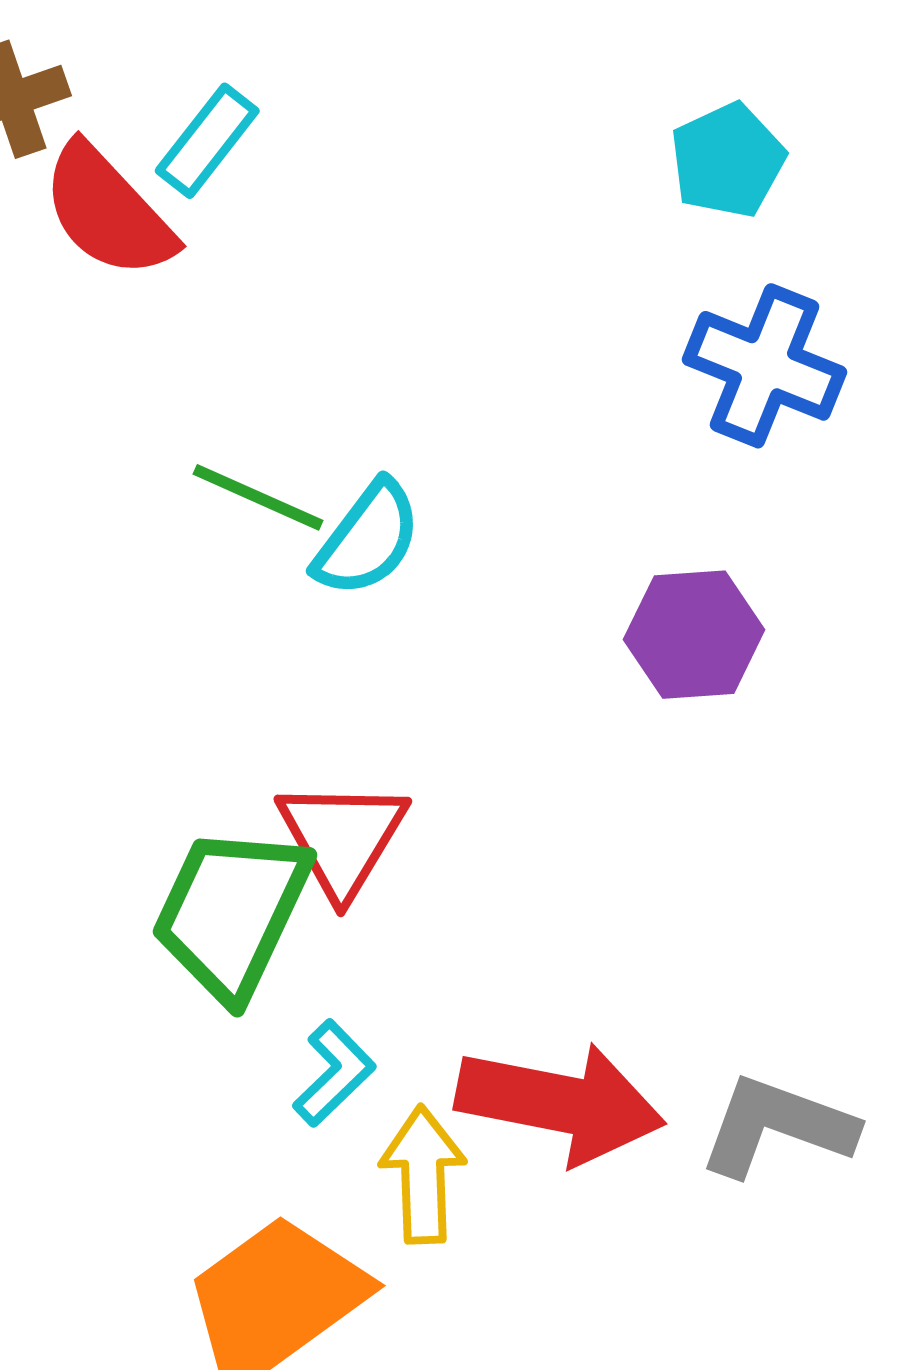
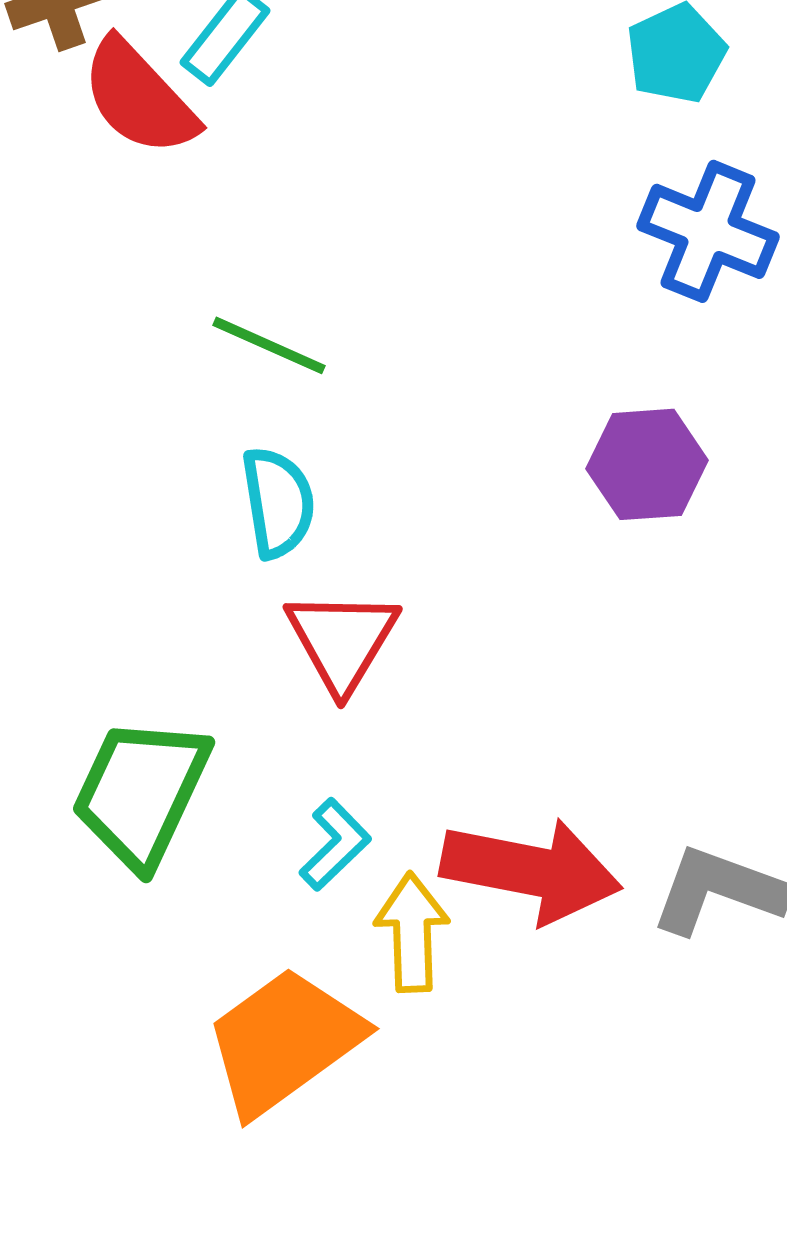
cyan semicircle: (368, 539) -> (278, 502), moved, turned -46
green trapezoid: (231, 913) -> (141, 792), moved

